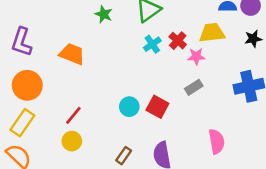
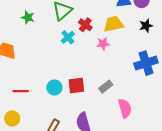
red cross: (178, 41) -> (85, 25), moved
gray rectangle: (194, 87) -> (106, 87), moved
red square: (157, 107) -> (76, 86), turned -30
red line: (73, 115) -> (21, 91), moved, turned 56

